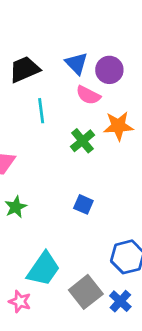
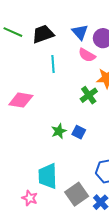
green cross: (82, 141) -> (89, 95), moved
green star: (16, 207) -> (59, 131), moved
cyan trapezoid: (43, 269) -> (48, 176), turned 140

